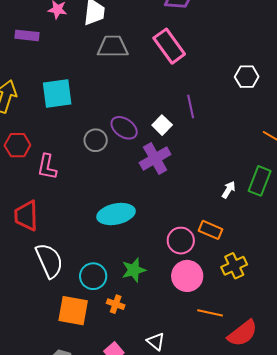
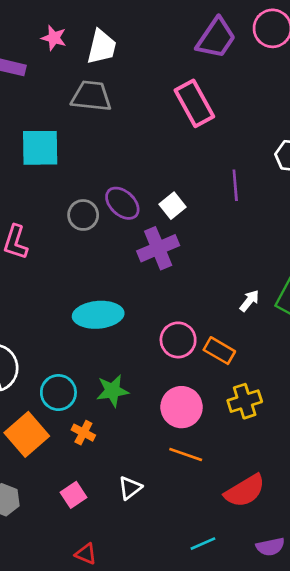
gray trapezoid: (113, 47) -> (91, 96), moved
purple line: (191, 106) -> (235, 185), moved
pink circle: (181, 241) -> (178, 340), moved
orange square: (73, 311) -> (27, 434), turned 32
orange line: (210, 313) -> (186, 454), moved
white triangle: (156, 341) -> (130, 488), turned 36

